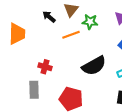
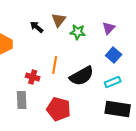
orange line: (71, 35) -> (55, 65), moved, turned -60

